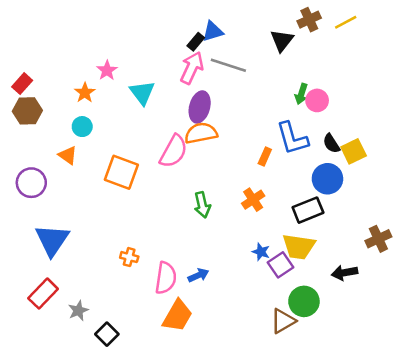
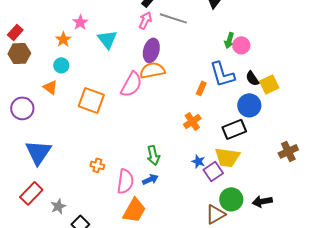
pink arrow: (192, 68) -> (145, 20), size x0.7
green arrow: (202, 205) -> (153, 155), moved
black arrow: (344, 273) -> (262, 201), moved

